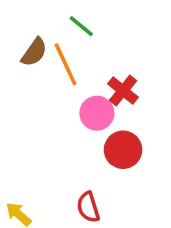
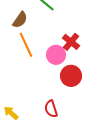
orange line: (66, 64) -> (26, 45), moved

